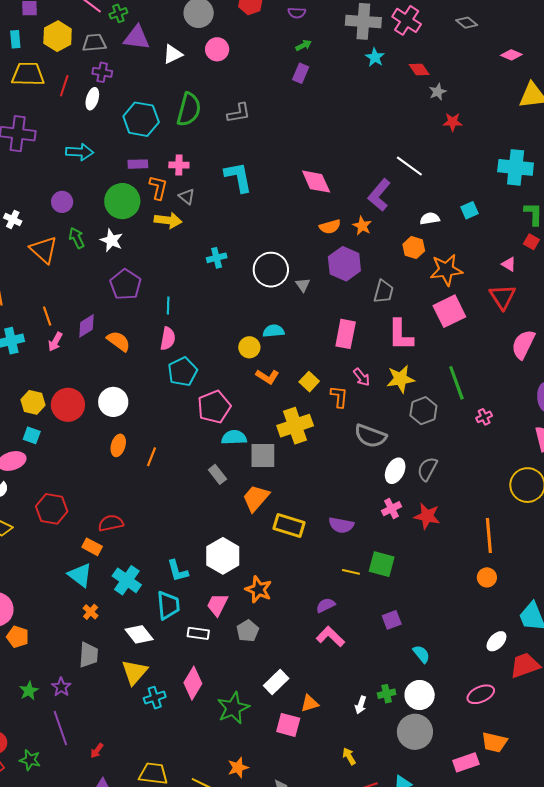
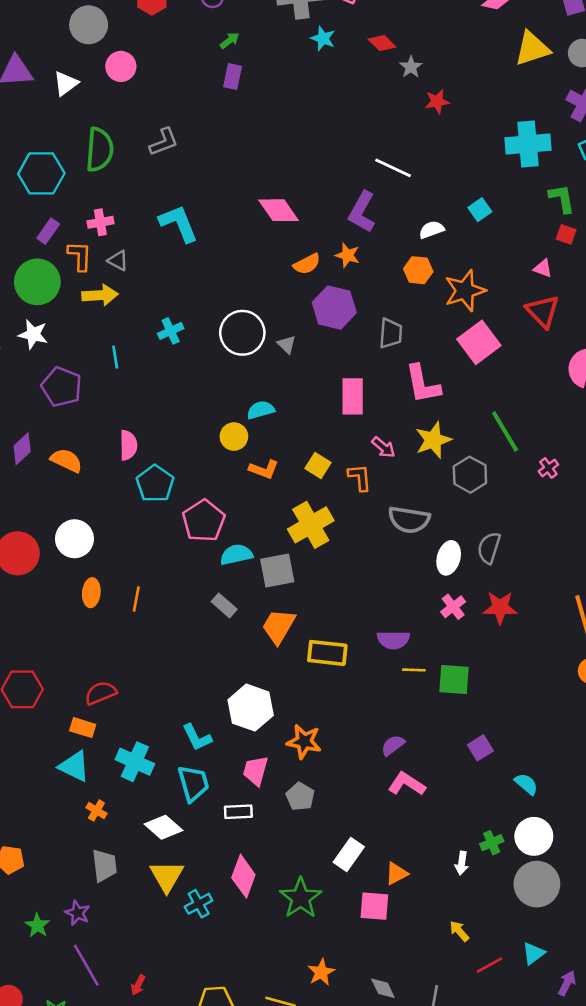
purple rectangle: (138, 164) -> (48, 231), turned -42
cyan line: (168, 306) -> (115, 357), moved
yellow line: (351, 572) -> (414, 670), moved

